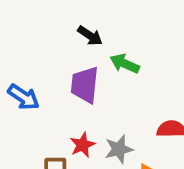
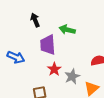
black arrow: (90, 36) -> (35, 20), moved, turned -136
red star: (83, 145) -> (54, 69), moved

